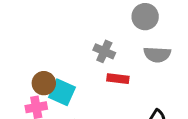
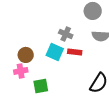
cyan square: (62, 92) -> (55, 52), moved

